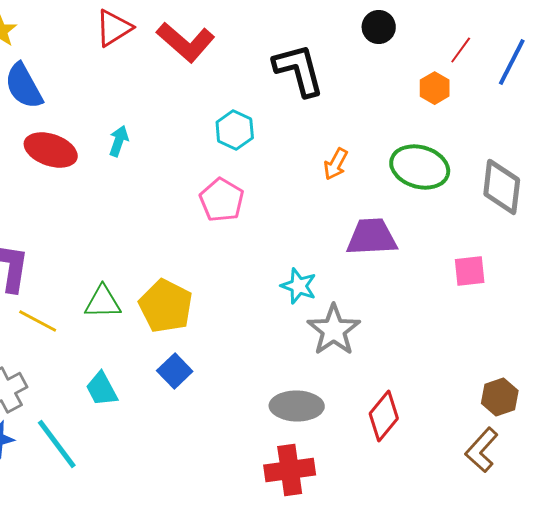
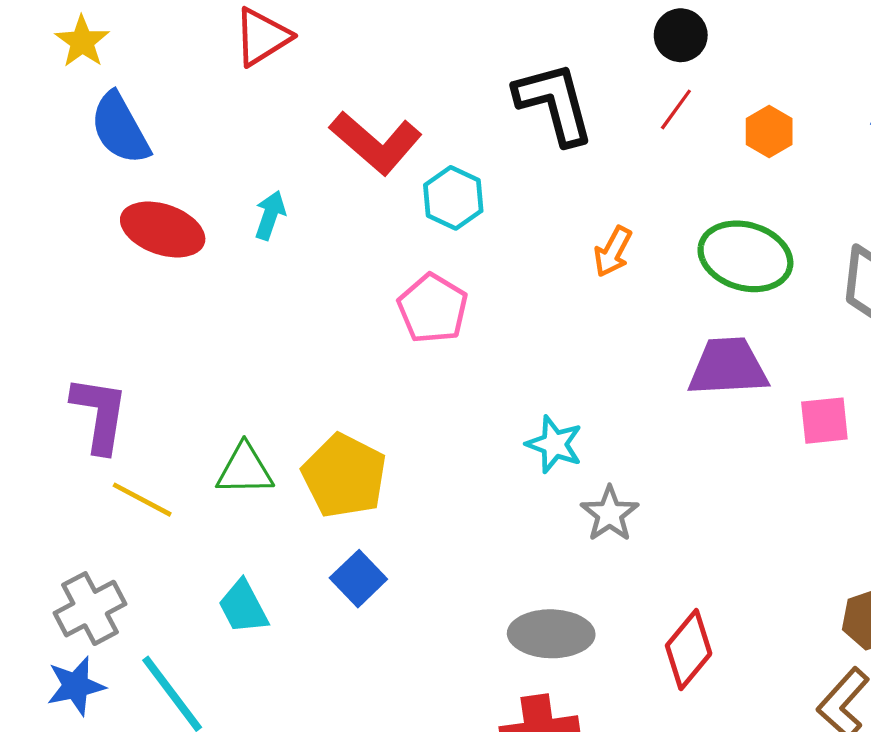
red L-shape: (186, 42) -> (376, 143), moved
red line: (461, 50) -> (676, 109), moved
purple trapezoid: (372, 237) -> (728, 367), moved
gray star: (334, 330) -> (610, 514), size x0.7

